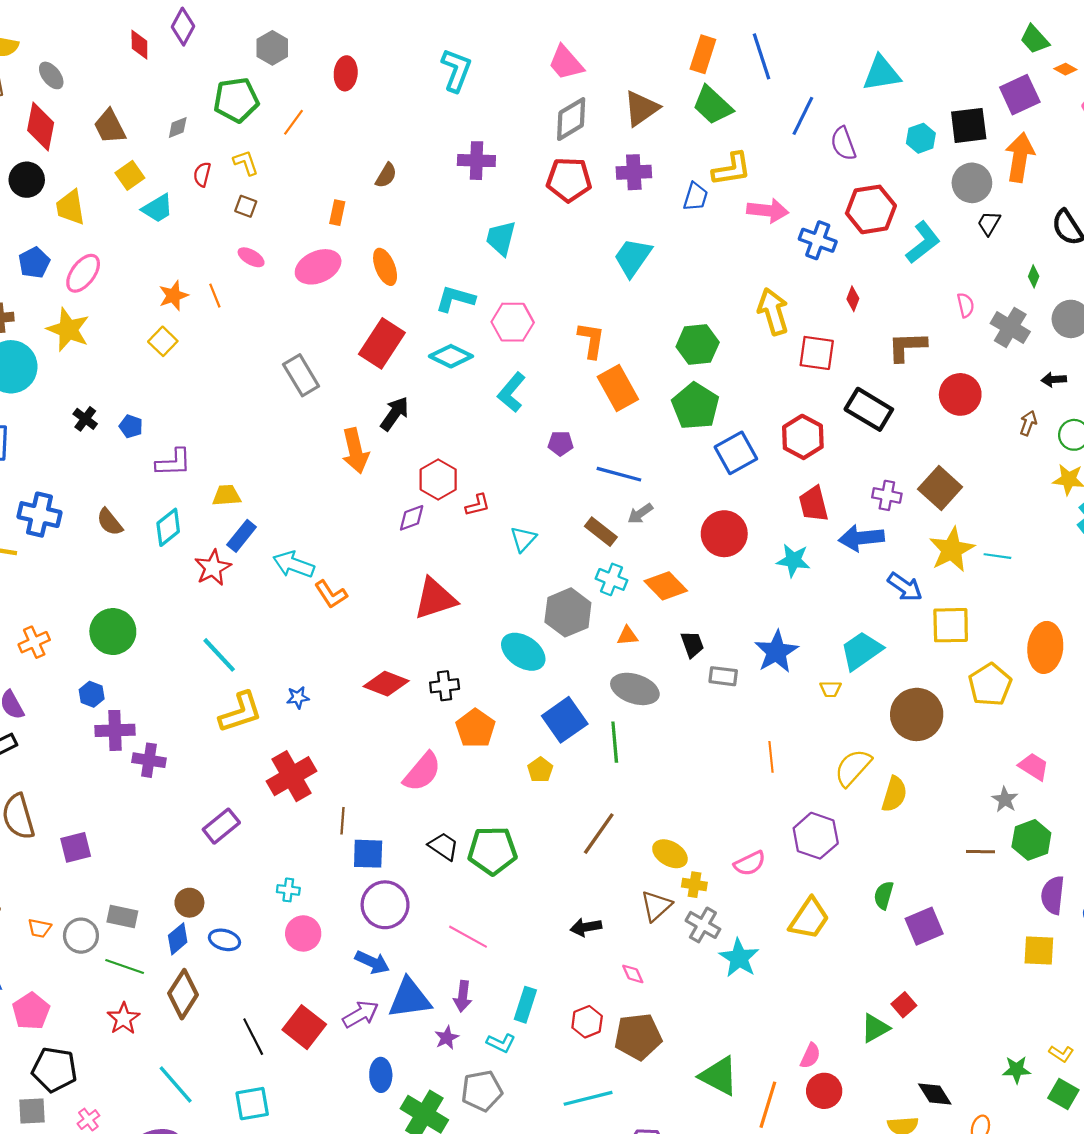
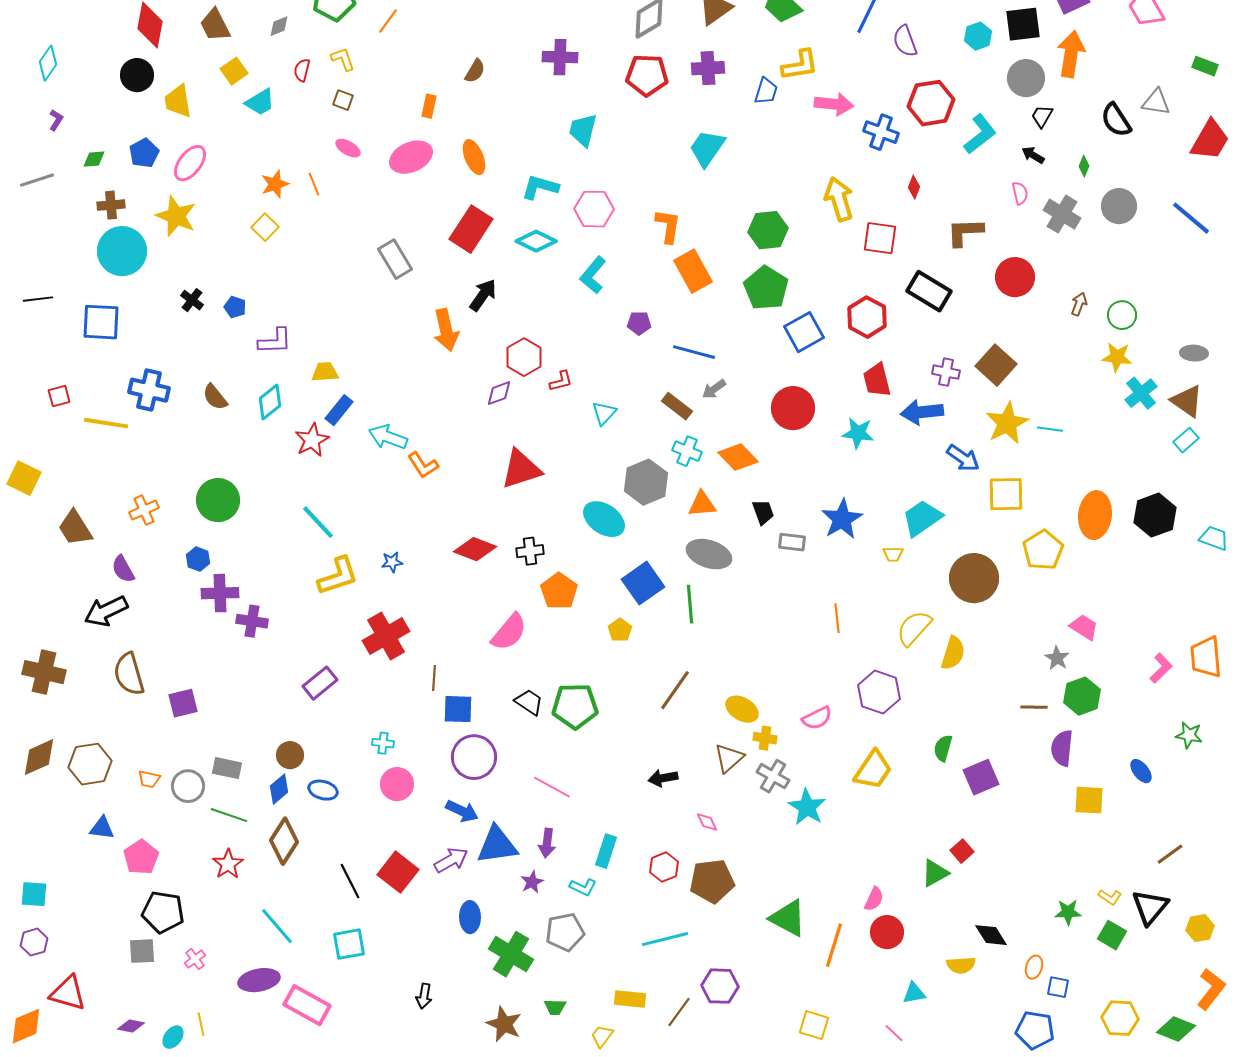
black arrow: (1054, 380) -> (1033, 155), moved, turned 35
orange triangle: (627, 636) -> (702, 504), size x1.4
purple semicircle: (1053, 895) -> (1062, 748), moved

